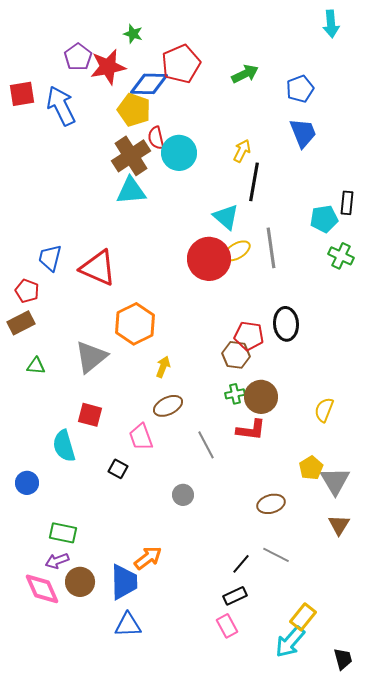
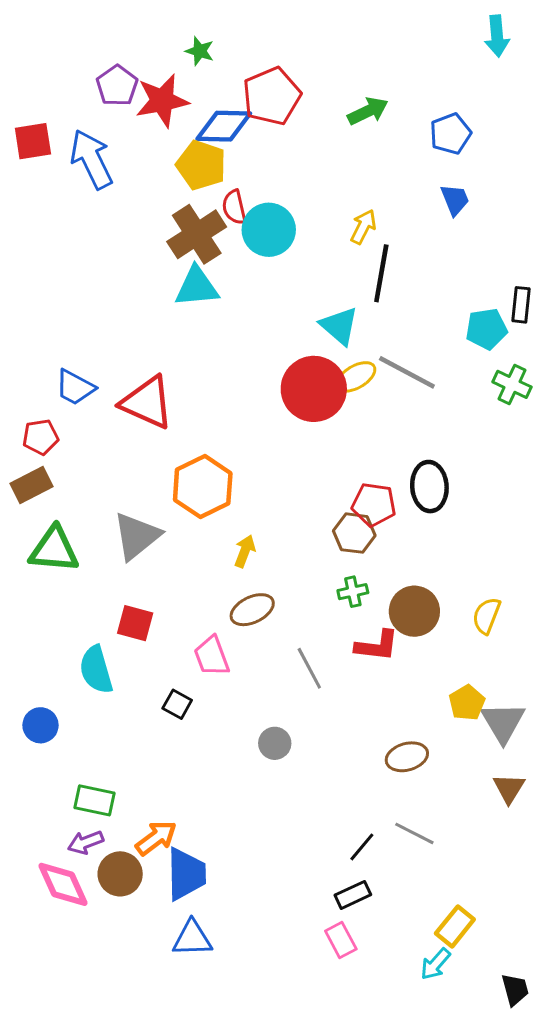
blue trapezoid: (303, 133) -> (455, 200), size x0.7
gray line: (271, 248) -> (407, 372), turned -54
blue trapezoid: (50, 258) -> (75, 387), turned -76
red pentagon: (27, 291) -> (40, 437), turned -30
green triangle: (36, 366) -> (54, 550), size x1.8
brown circle: (261, 397) -> (414, 611), moved
orange arrow: (148, 558) -> (156, 838), moved
cyan arrow: (290, 642) -> (435, 964), size x0.7

